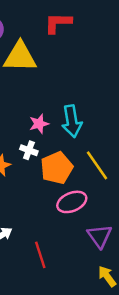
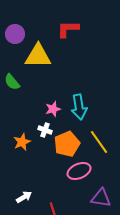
purple triangle: (100, 236) -> (101, 198), turned -45

